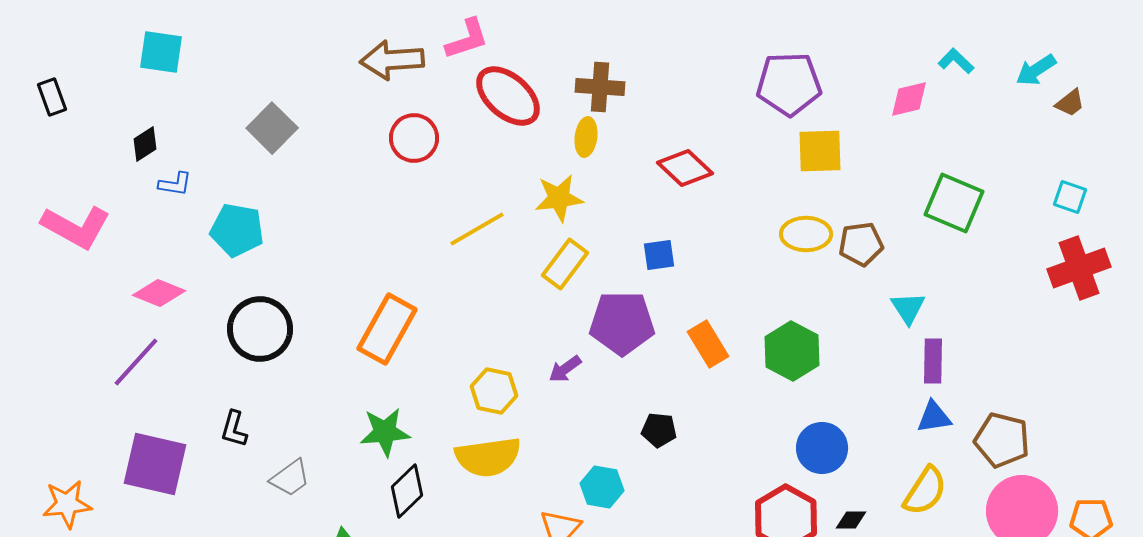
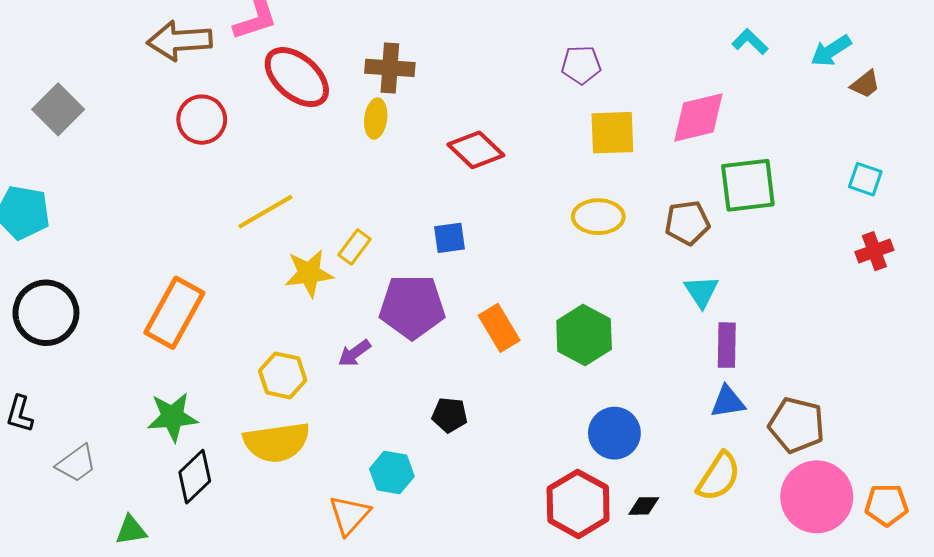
purple pentagon: (789, 84) -> (581, 65), size x0.6
pink diamond: (909, 99) -> (698, 118), moved, size x1.4
yellow star: (559, 198) -> (309, 273), moved
green square: (954, 203) -> (748, 185), turned -30
brown pentagon: (861, 244) -> (687, 223), moved
yellow rectangle: (565, 264) -> (354, 247), size x0.7
red cross: (1079, 268) -> (874, 251), size x0.6

